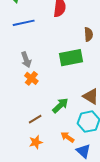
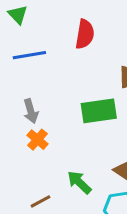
green arrow: (60, 105) -> (79, 182), turned -96

